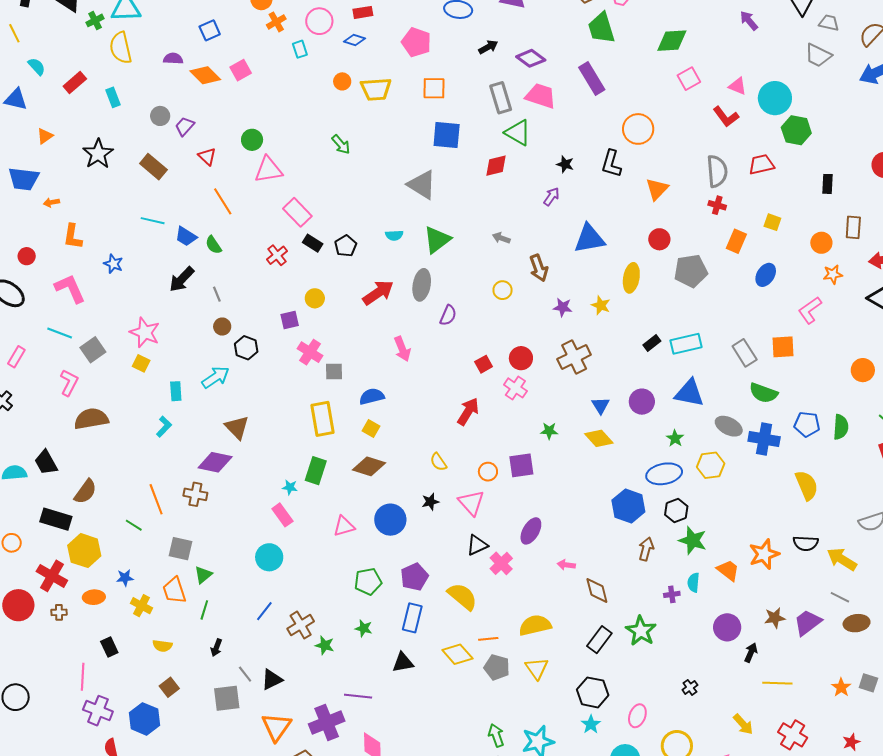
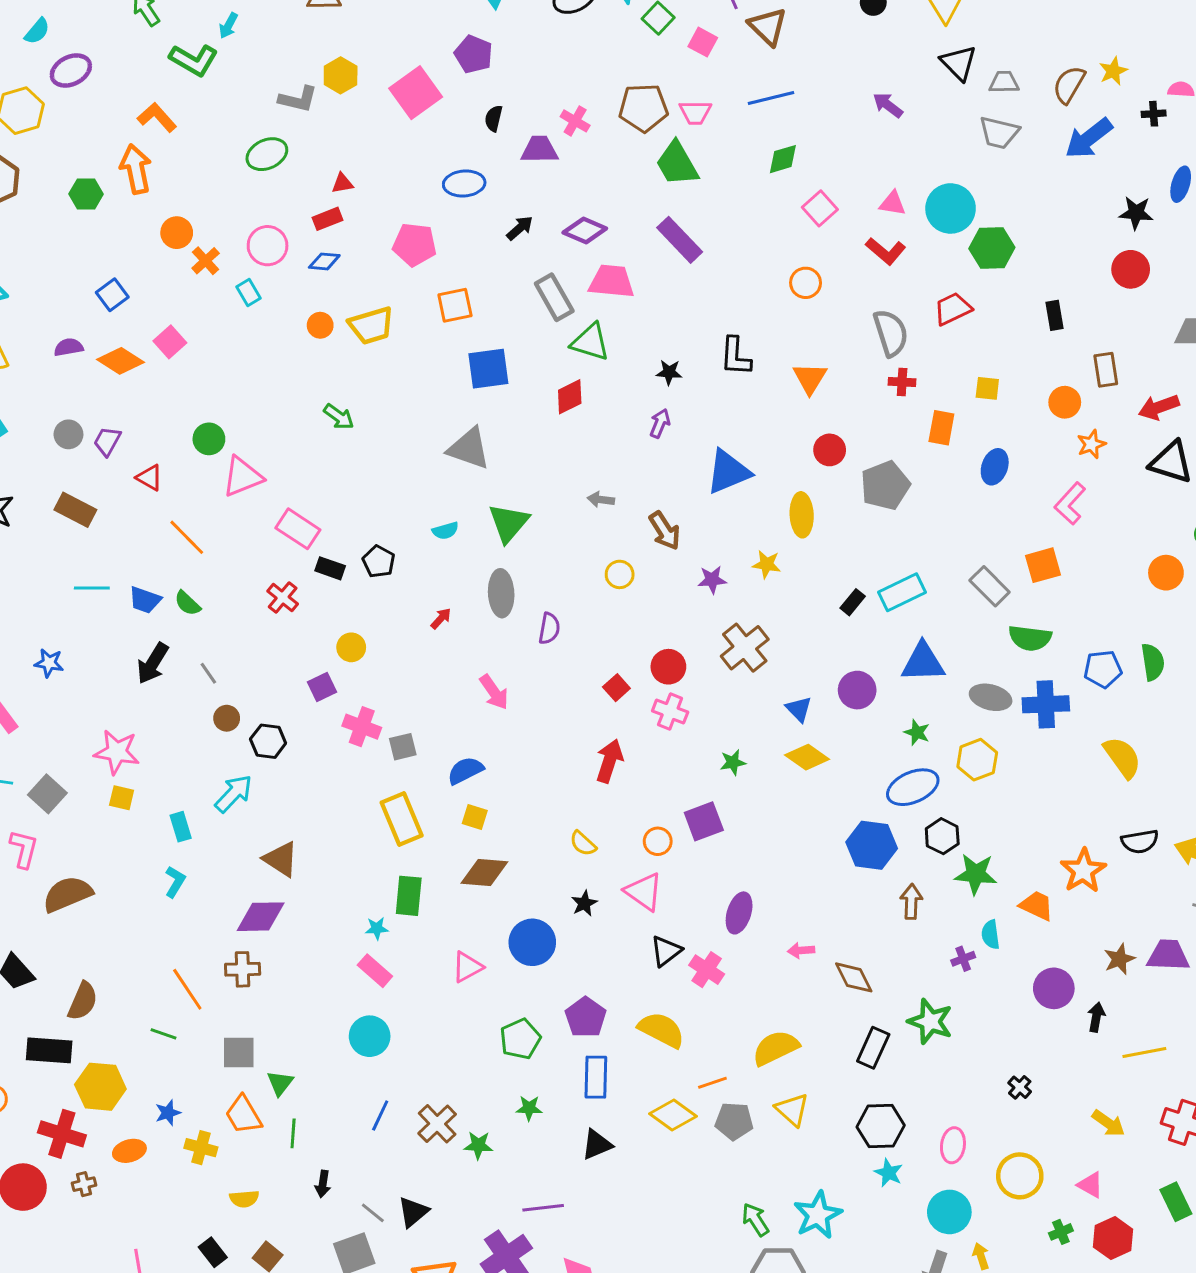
green diamond: (672, 41) -> (783, 159), size x0.7
orange circle: (638, 129) -> (806, 283), moved, size x0.7
red arrow: (378, 293) -> (441, 619), size x0.5
purple trapezoid: (808, 623) -> (1168, 955), turned 52
black rectangle: (109, 647) -> (213, 1252), moved

